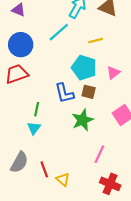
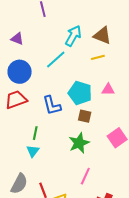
yellow line: (95, 41) -> (98, 57), moved
pink triangle: (113, 73) -> (108, 90), moved, turned 40
blue L-shape: (64, 93) -> (52, 105), moved
pink line: (99, 154) -> (85, 176), moved

